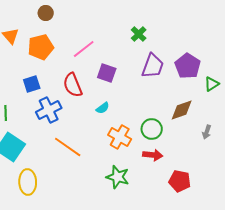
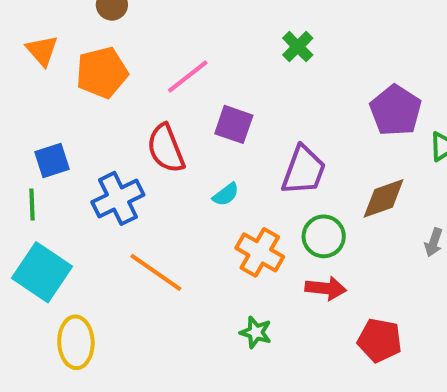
purple trapezoid: (153, 66) -> (304, 170), moved
blue square: (32, 84) -> (52, 160), moved
green star: (118, 177) -> (256, 332), size x0.7

